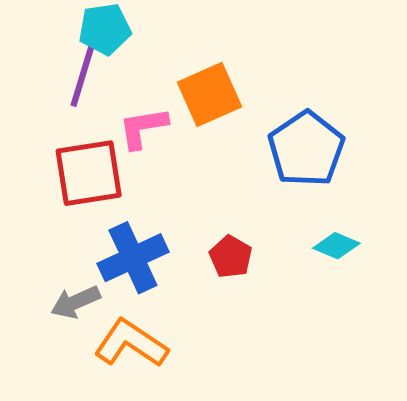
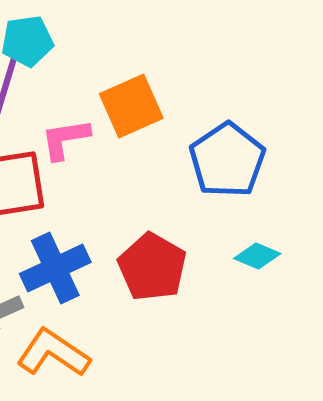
red pentagon: (231, 257) -> (152, 267), size x1.6

